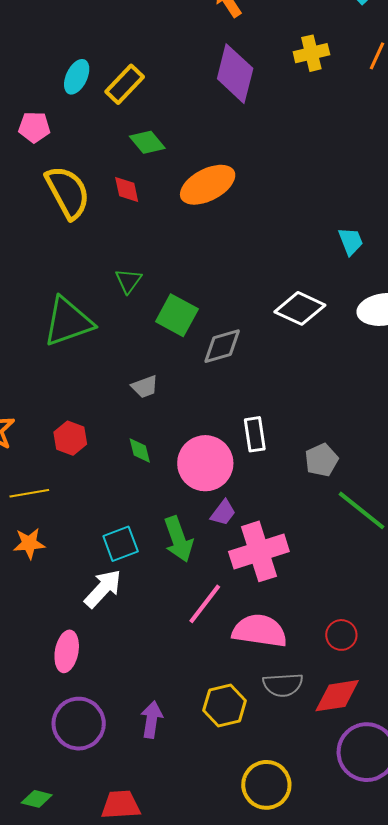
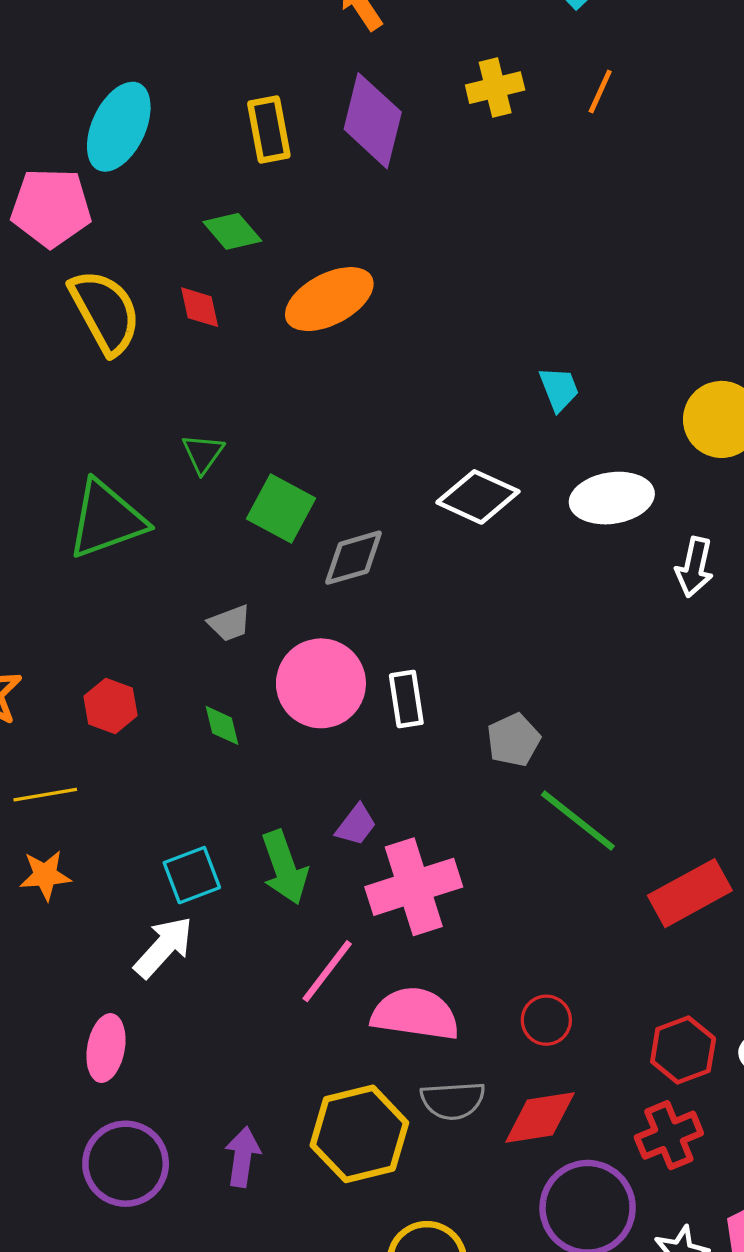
cyan ellipse: (77, 77) -> (119, 127), size x1.6
yellow rectangle: (125, 84) -> (269, 129), moved, turned -54
pink pentagon: (34, 127) -> (51, 208), size x1.6
pink circle: (205, 463) -> (321, 683), moved
yellow hexagon: (225, 705) -> (359, 1134), size x1.4

